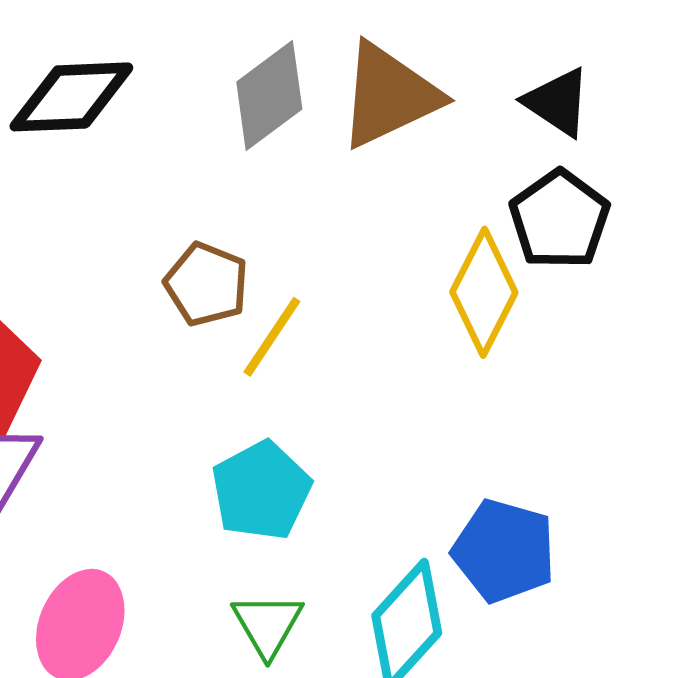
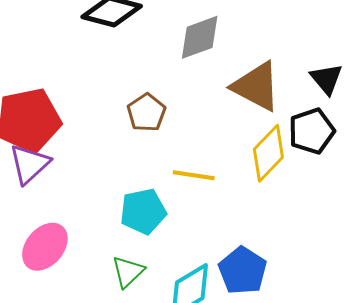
brown triangle: (389, 95) -> (256, 86), moved, turned 36
yellow line: (272, 337) -> (194, 175), moved, turned 48

